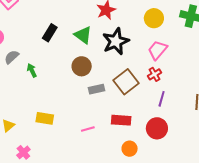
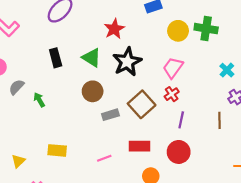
yellow circle: (154, 18) -> (178, 31), moved
black rectangle: (50, 33) -> (56, 58), turned -42

